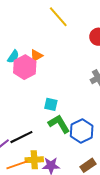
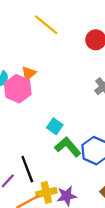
cyan square: (51, 104) -> (55, 126), turned 32
black line: (21, 137) -> (27, 169), turned -75

